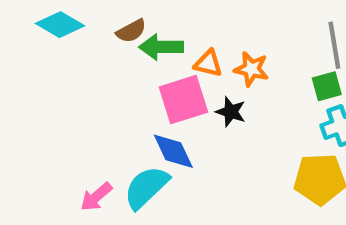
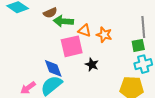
black star: (231, 112) -> (92, 65), moved
blue diamond: (173, 151) -> (53, 68), moved

